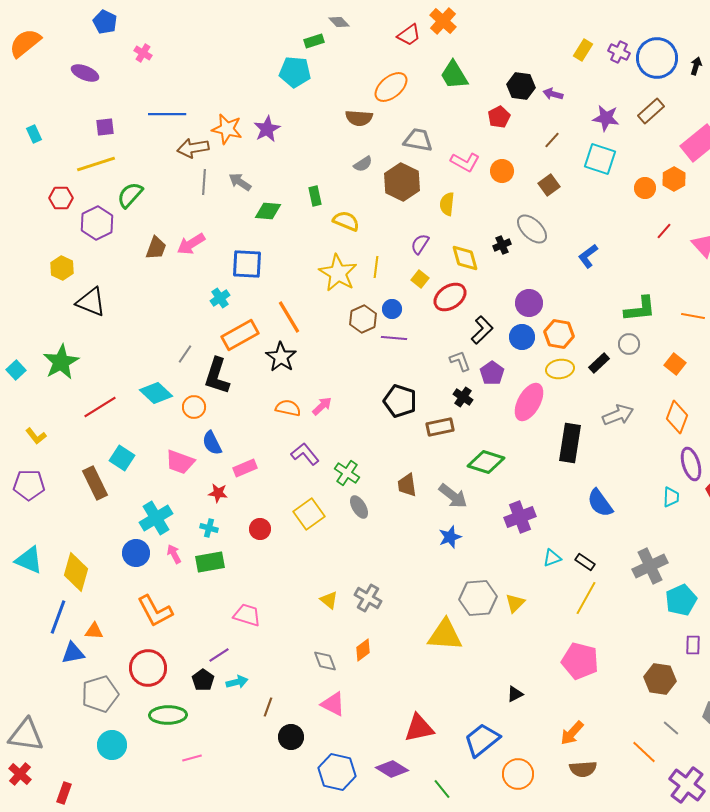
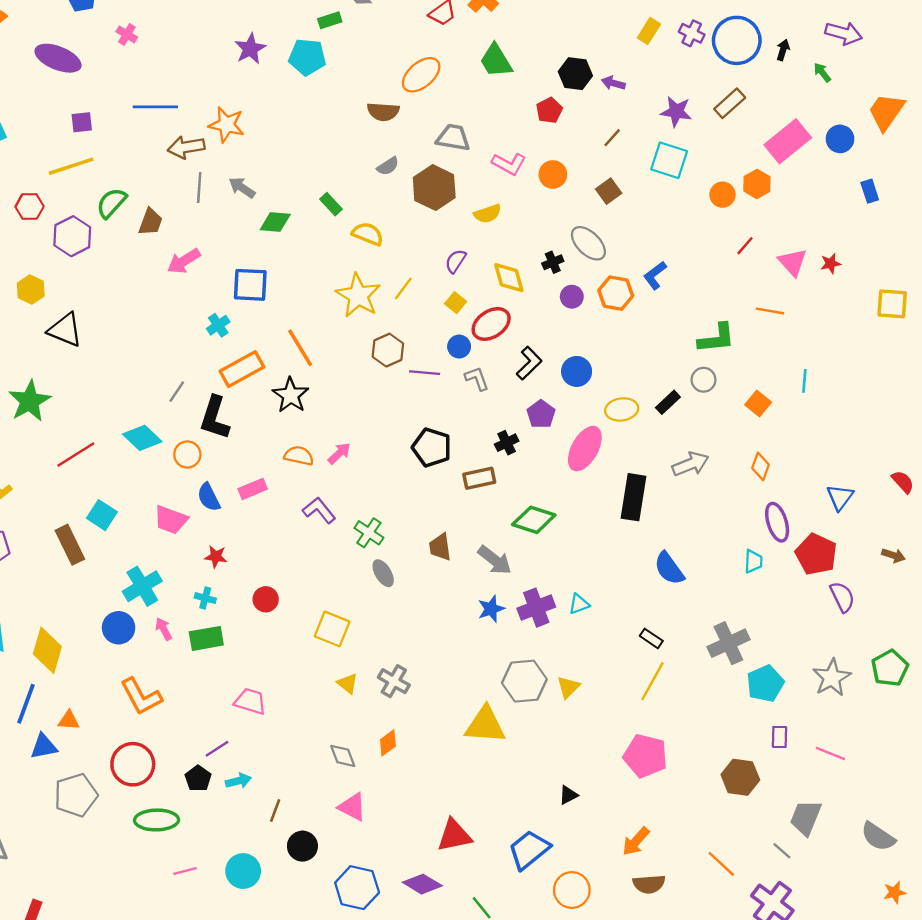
purple ellipse: (85, 73) -> (58, 58), size x1.4
purple star: (267, 129) -> (250, 49), moved
green rectangle: (315, 196) -> (331, 204), turned -30
yellow semicircle: (447, 204) -> (488, 214), turned -115
brown trapezoid: (156, 248) -> (151, 222), moved
yellow line: (376, 267) -> (403, 288), turned 30
purple circle: (529, 303) -> (572, 297), moved, size x0.7
blue circle: (392, 309) -> (459, 347), moved
orange line: (693, 316) -> (770, 311), moved
orange hexagon: (559, 334) -> (616, 293), moved
gray L-shape: (460, 361) -> (477, 379), moved
black cross: (463, 397) -> (507, 443), turned 30
orange diamond: (677, 417) -> (760, 466), size x0.7
pink rectangle: (245, 468) -> (253, 489), moved
yellow square: (309, 514) -> (332, 629), moved, turned -32
purple cross: (520, 517) -> (536, 608), moved
cyan triangle: (552, 558) -> (579, 604), moved
gray line: (671, 728) -> (782, 851), moved
cyan circle: (112, 745) -> (243, 871), moved

